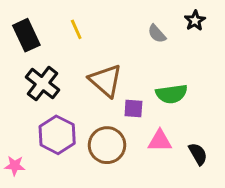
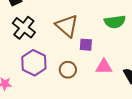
green semicircle: (172, 94) -> (115, 22), moved
brown circle: (107, 145) -> (68, 70), size x0.7

